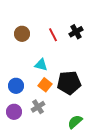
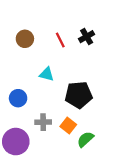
orange square: (45, 85) -> (68, 126), moved
gray cross: (38, 107) -> (43, 122), turned 32
purple circle: (14, 112) -> (16, 142), moved, size x1.5

